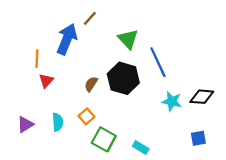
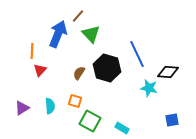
green triangle: (128, 39) -> (91, 34), moved
black diamond: (202, 97) -> (168, 72), moved
orange square: (86, 116) -> (75, 101), turned -32

